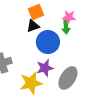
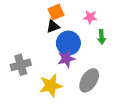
green arrow: (66, 27) -> (102, 37), moved
purple star: (45, 68) -> (66, 59), moved

